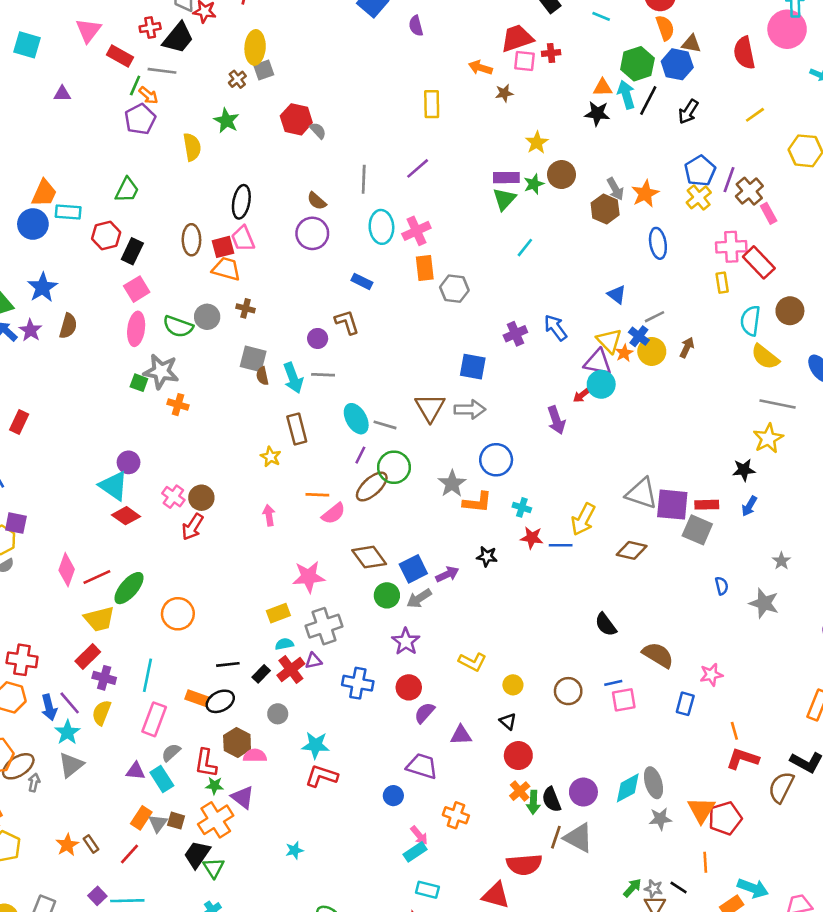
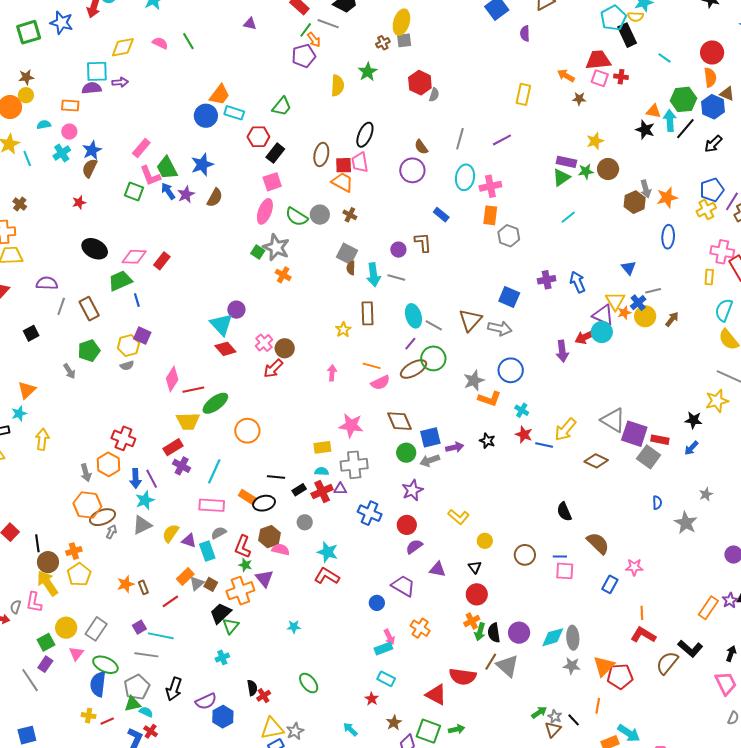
gray semicircle: (318, 131) -> (434, 95), turned 48
red arrow: (582, 395) -> (585, 337), size x1.5
yellow semicircle: (102, 713) -> (170, 533), moved
pink rectangle: (154, 719) -> (212, 505), turned 60

